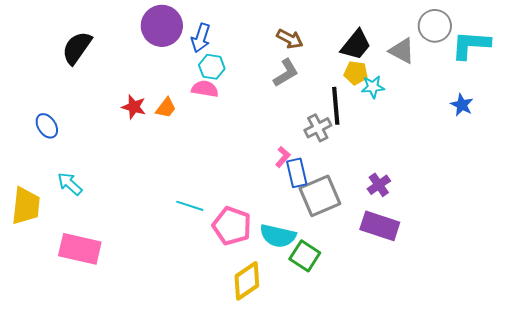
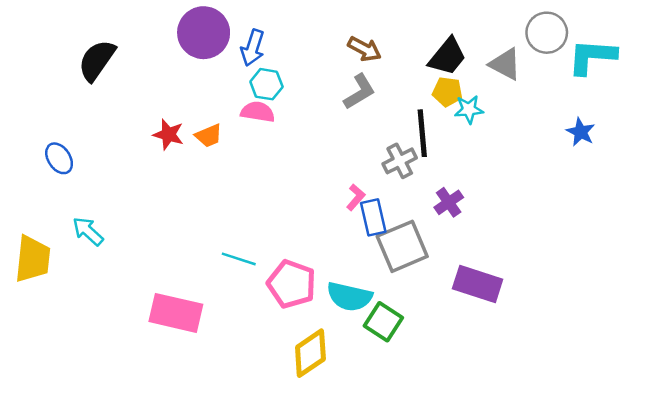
orange trapezoid: (166, 108) -> (209, 136), turned 30
purple cross: (379, 185) -> (449, 202), moved
pink rectangle: (80, 249) -> (176, 313), moved

